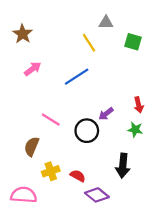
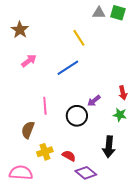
gray triangle: (106, 23) -> (99, 13), moved
green square: (133, 42) -> (118, 13), moved
pink line: (51, 119) -> (45, 106), turned 54

